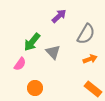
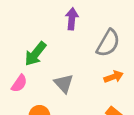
purple arrow: (59, 16) -> (72, 19), turned -42
gray triangle: (53, 52) -> (64, 83), moved

